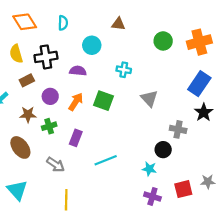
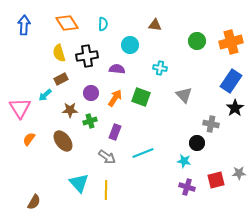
brown rectangle: (27, 80) -> (61, 79), moved
gray arrow: (56, 165) -> (107, 157), moved
cyan triangle: (17, 190) -> (79, 183), moved

